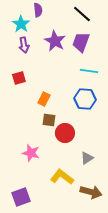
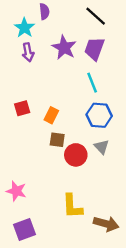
cyan line: (89, 71) -> (92, 83), moved, turned 60
red square: (19, 78) -> (22, 108), moved
pink star: (31, 153) -> (16, 191), moved
gray triangle: (87, 158) -> (101, 147), moved, turned -40
yellow L-shape: (62, 177) -> (72, 206), turned -130

